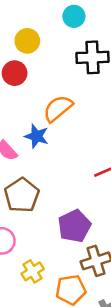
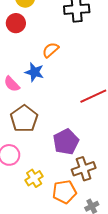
orange semicircle: (58, 108) -> (51, 50), size x0.7

